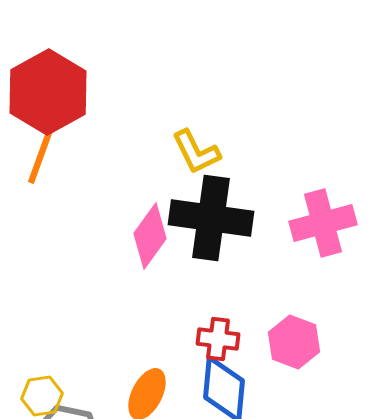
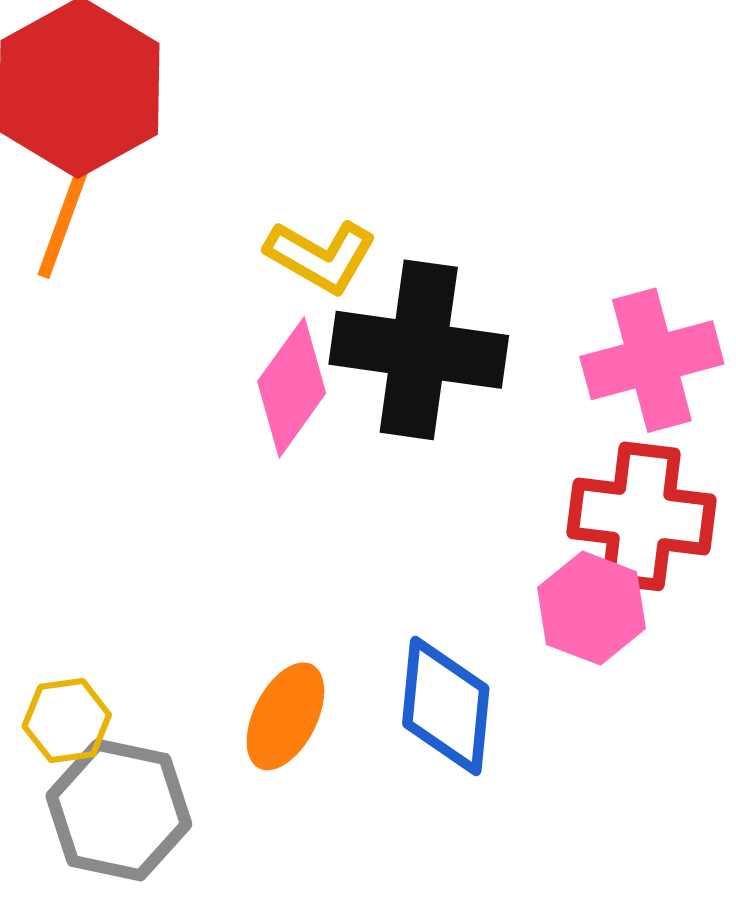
yellow L-shape: (196, 152) -> (321, 256), moved, turned -34
red cross: (218, 339) -> (642, 516), moved, size x1.6

